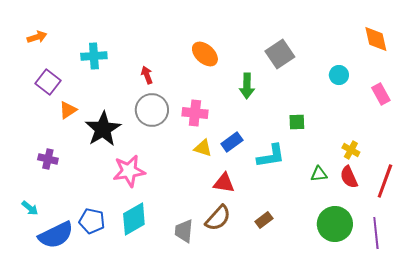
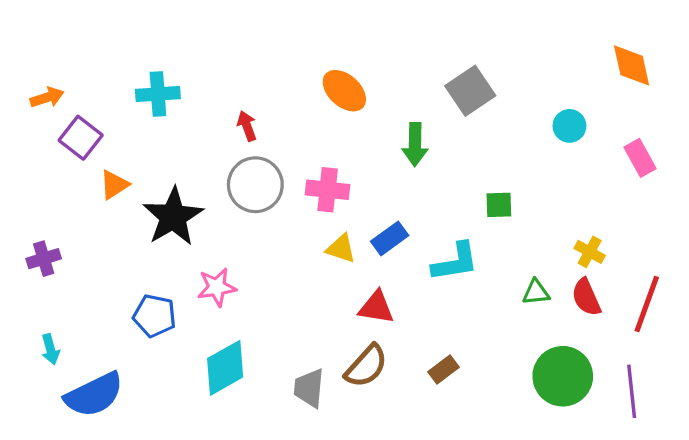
orange arrow: (37, 37) -> (47, 97), moved
purple cross: (48, 159) -> (44, 259), moved, turned -30
pink star: (129, 171) -> (217, 287), size x0.7
cyan arrow: (30, 208) -> (50, 349), turned 36
blue pentagon: (92, 221) -> (155, 316), moved

